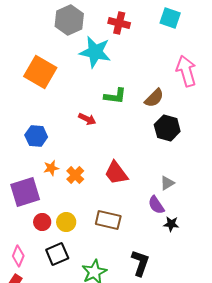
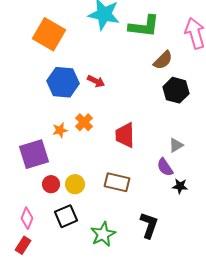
green L-shape: (115, 96) -> (144, 26), moved, size x1.4
blue hexagon: (36, 136) -> (63, 82), moved, size x1.4
red trapezoid: (116, 173) -> (125, 135), turned 36
orange cross: (75, 175) -> (84, 122), moved

